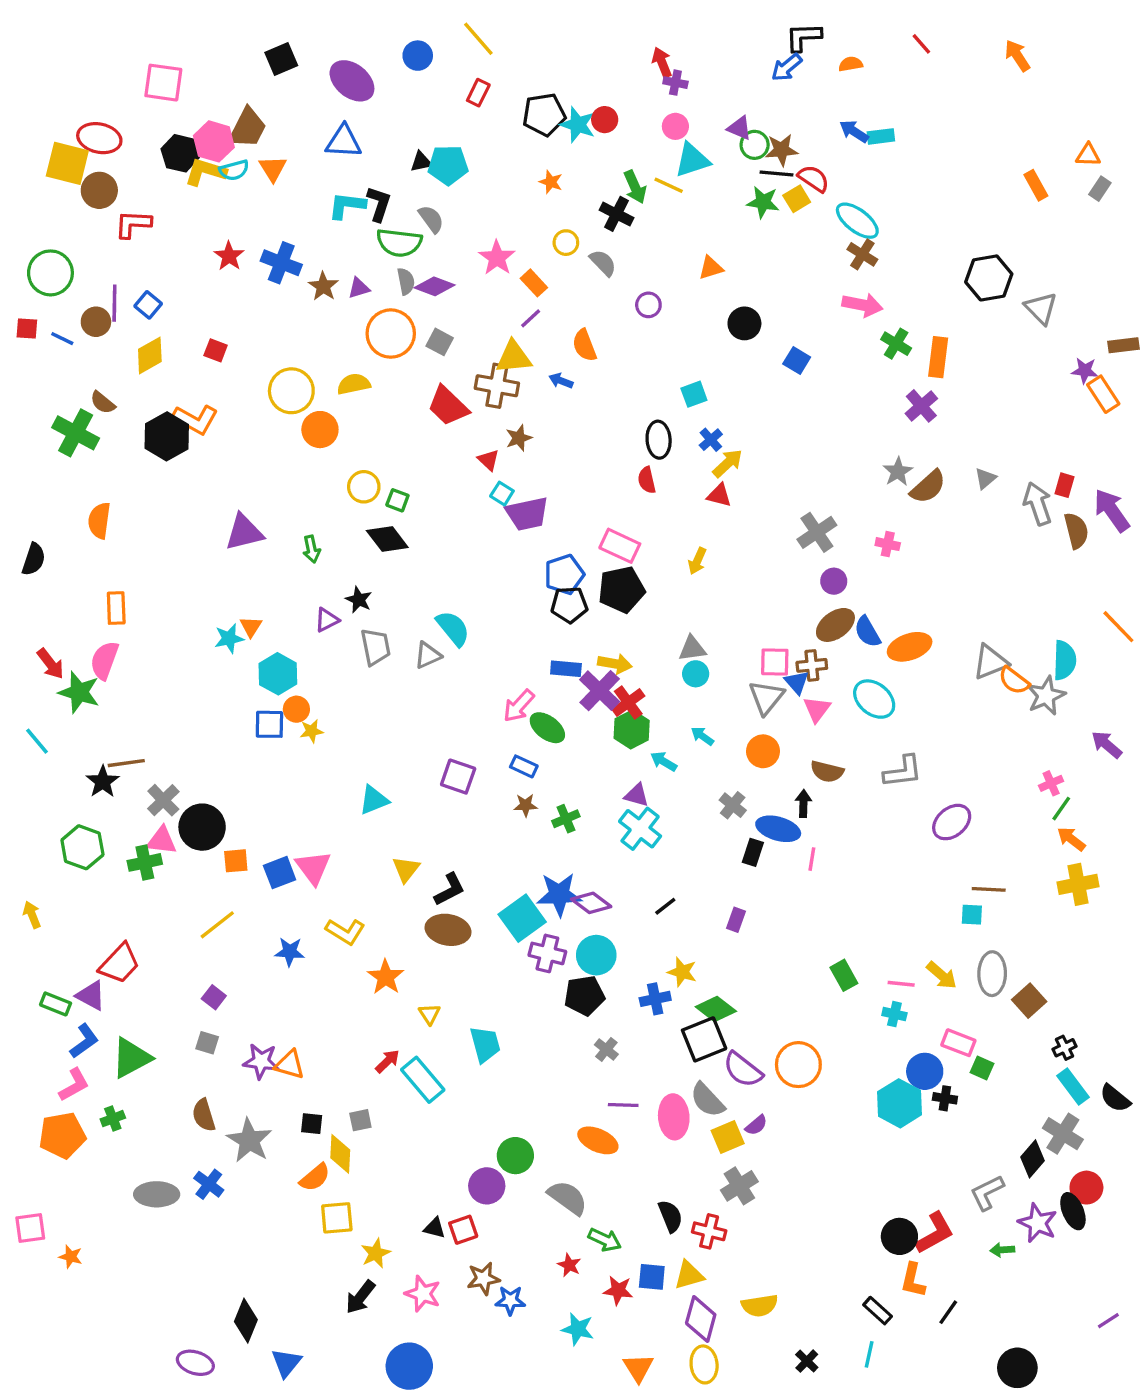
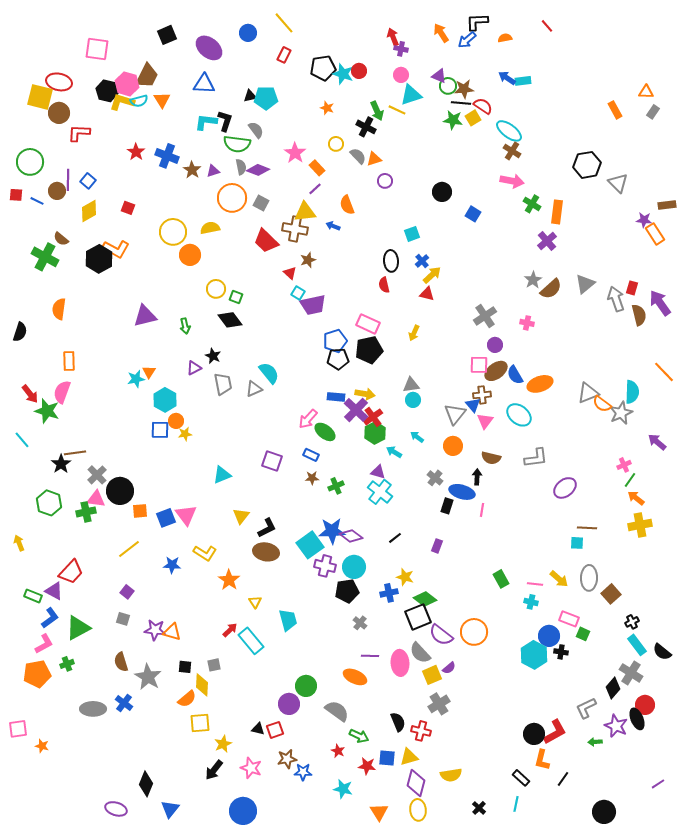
orange arrow: (1017, 56) -> (441, 33), moved
orange triangle: (711, 268) -> (374, 159), moved
gray triangle: (985, 478) -> (585, 284), size x1.5
pink square: (775, 662) -> (479, 365), moved

